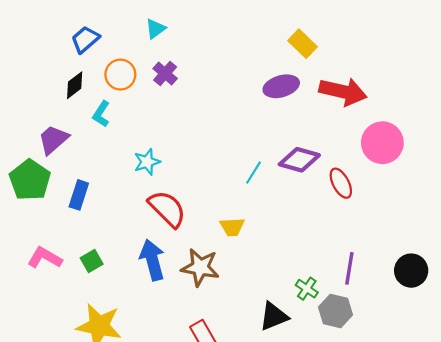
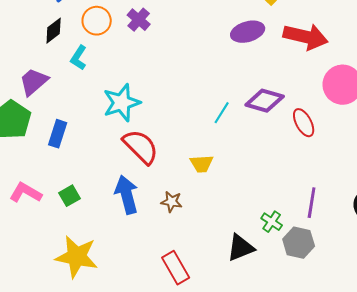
cyan star: (147, 162) -> (122, 103), size x1.5
brown star: (200, 267) -> (172, 202), size x0.6

